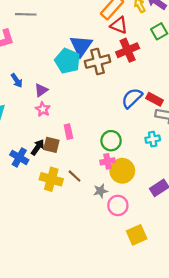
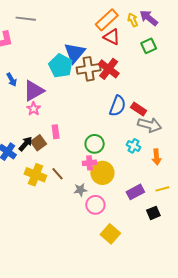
red cross: (128, 50) -> (109, 69), moved, turned -35
purple triangle: (41, 90) -> (34, 91), size x1.6
blue semicircle: (132, 98) -> (118, 106), turned 150
cyan cross: (153, 139) -> (134, 146), turned 32
brown square: (51, 145) -> (39, 143), turned 35
yellow square: (137, 235) -> (110, 234), turned -30

